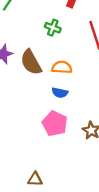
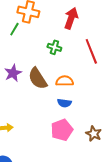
pink pentagon: (55, 124) -> (62, 130), turned 30

